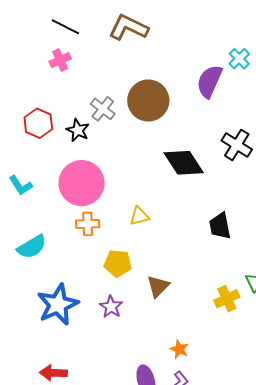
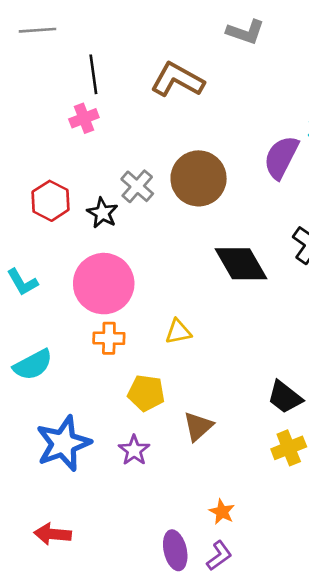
black line: (65, 27) -> (93, 74), turned 52
black trapezoid: (220, 226) -> (285, 397), moved, turned -44

